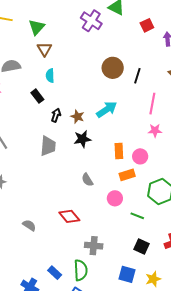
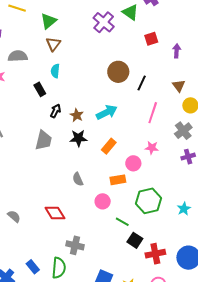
red square: (147, 25) -> (151, 39), moved
pink star: (155, 131) -> (152, 148), moved
orange rectangle: (119, 151) -> (109, 146), moved, turned 35
black square: (141, 247) -> (135, 240), moved

